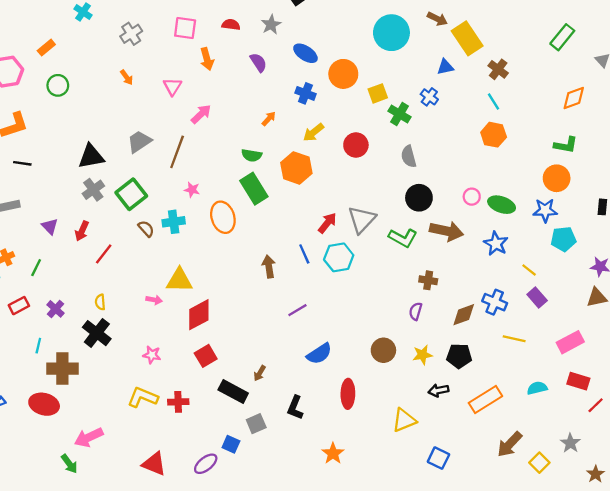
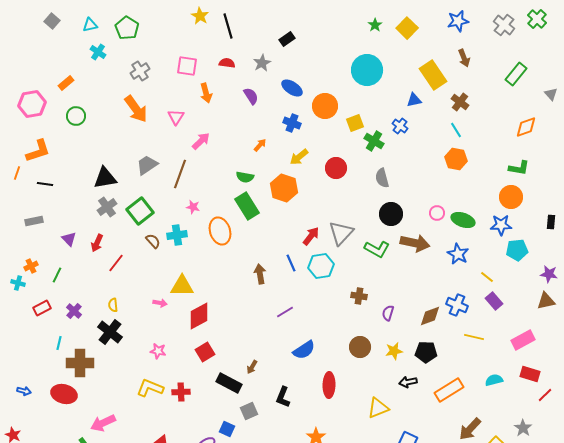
brown arrow: (437, 19) -> (464, 58), moved, turned 42
orange arrow: (127, 77) -> (136, 109), size x2.0
brown cross: (428, 280) -> (359, 296), moved

